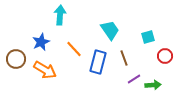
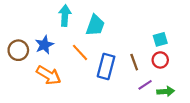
cyan trapezoid: (110, 30) -> (95, 25), moved, turned 55
red circle: (165, 56) -> (160, 60), moved
brown circle: (16, 59) -> (18, 50), moved

